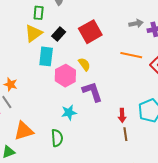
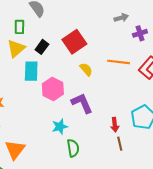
gray arrow: (136, 23) -> (121, 18), moved
yellow semicircle: (84, 64) -> (86, 69), moved
orange triangle: (24, 131) -> (15, 150), turned -30
green semicircle: (57, 138) -> (73, 148), moved

